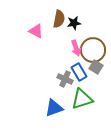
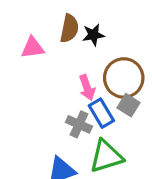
pink triangle: (36, 31) -> (33, 48), turned -35
pink arrow: (76, 48) -> (87, 88), moved

